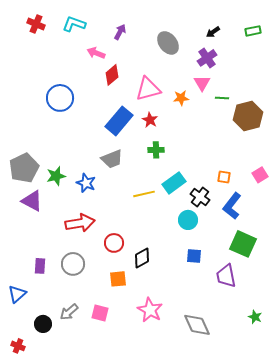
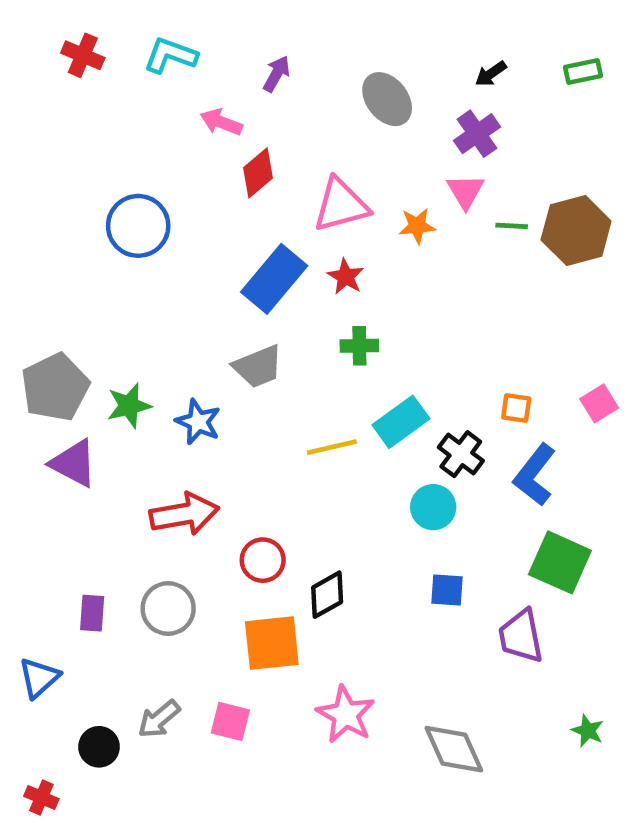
brown hexagon: (248, 116) -> (576, 230), moved
orange square: (118, 279) -> (272, 643), size x1.5

